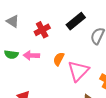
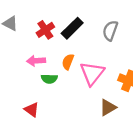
black rectangle: (76, 21) -> (72, 28), moved
green semicircle: (11, 54) -> (49, 79), moved

